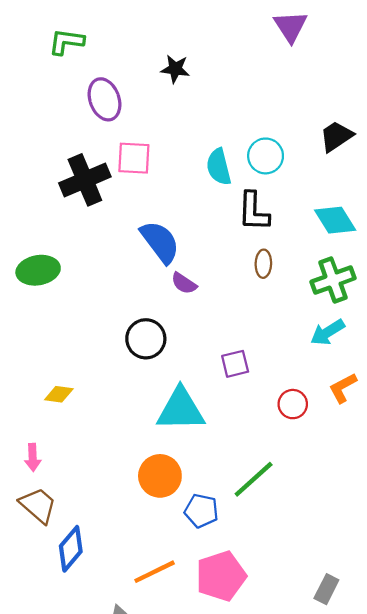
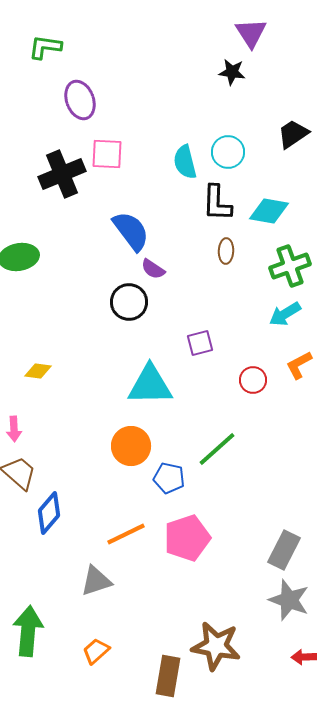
black star: (175, 69) -> (232, 72), moved
cyan diamond: (335, 220) -> (269, 211), moved, turned -48
black circle: (146, 339) -> (129, 302), moved
gray rectangle: (326, 589) -> (284, 550), size x1.4

